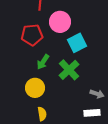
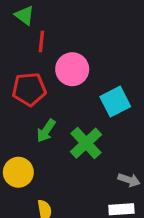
cyan square: (77, 43) -> (115, 102), moved
yellow circle: (35, 88) -> (18, 172), moved

